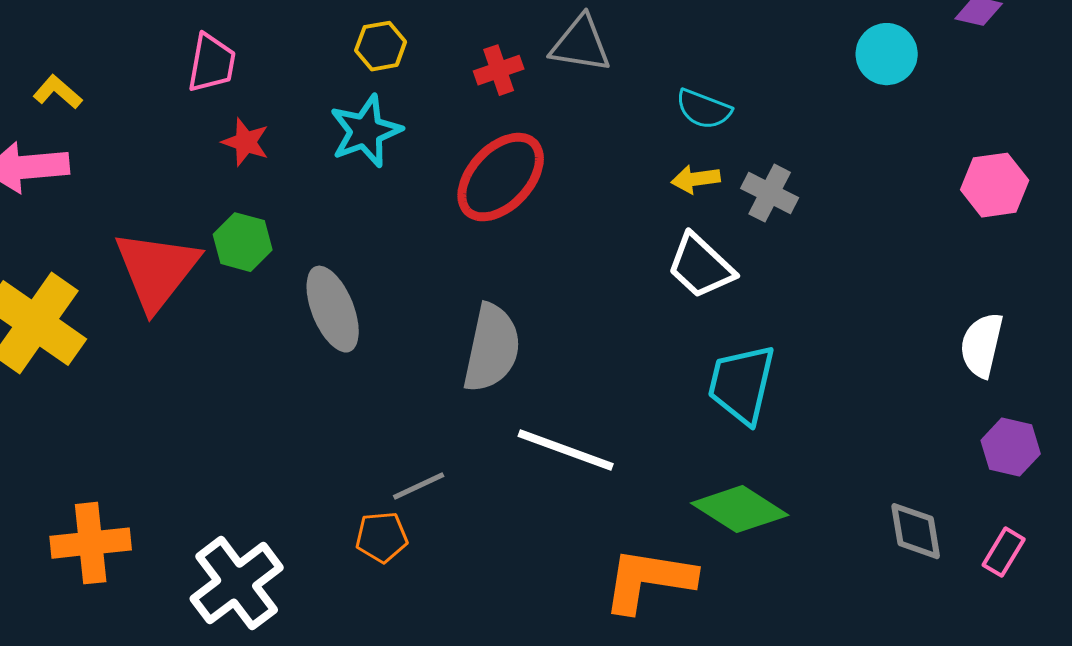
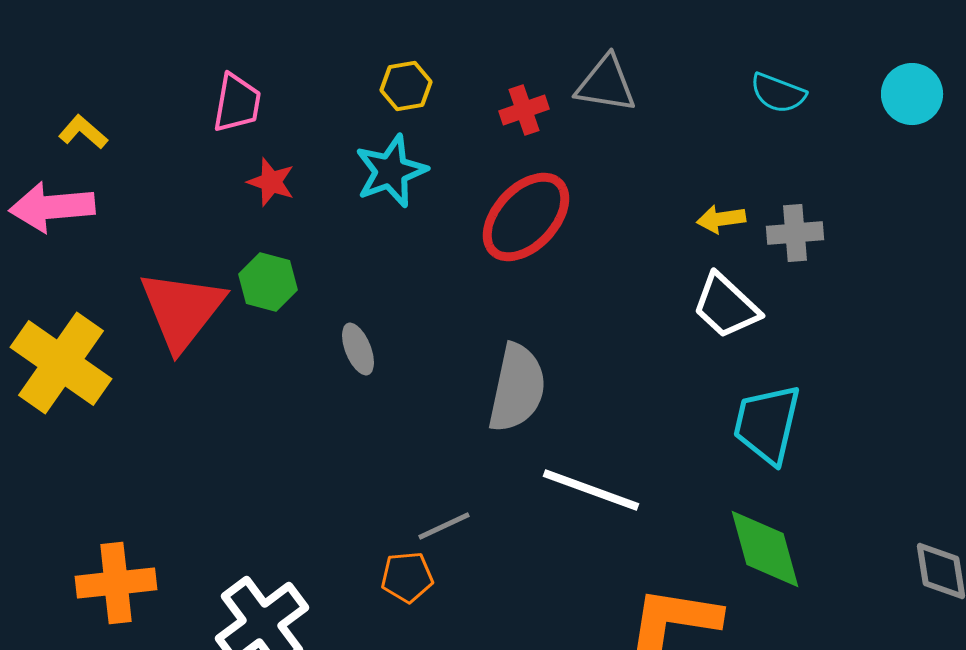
cyan semicircle: (704, 109) -> (778, 93), moved
gray cross: (770, 193) -> (795, 233), turned -32
gray ellipse: (333, 309) -> (358, 349), size x0.6
green diamond: (740, 509) -> (765, 549), turned 42

